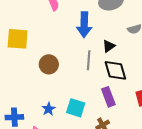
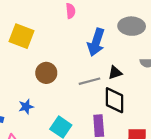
gray line: (89, 60) -> (89, 81), turned 54
blue star: (49, 109) -> (26, 107), moved

